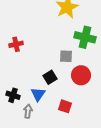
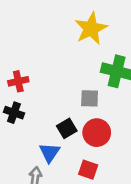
red circle: (81, 75) -> (97, 133), moved
black cross: (13, 95) -> (14, 113), moved

